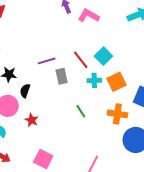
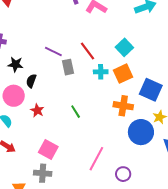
cyan square: (103, 56) -> (124, 47), moved
purple line: (47, 61) -> (53, 51), turned 42
green line: (81, 111) -> (76, 112), moved

